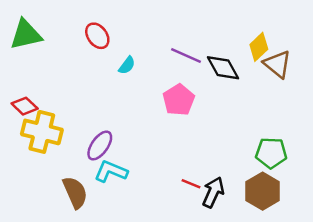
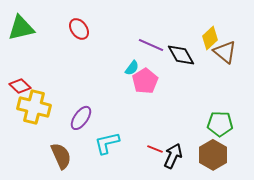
cyan semicircle: (127, 65) -> (132, 68), moved
cyan L-shape: (111, 171) -> (107, 143), moved, turned -36

